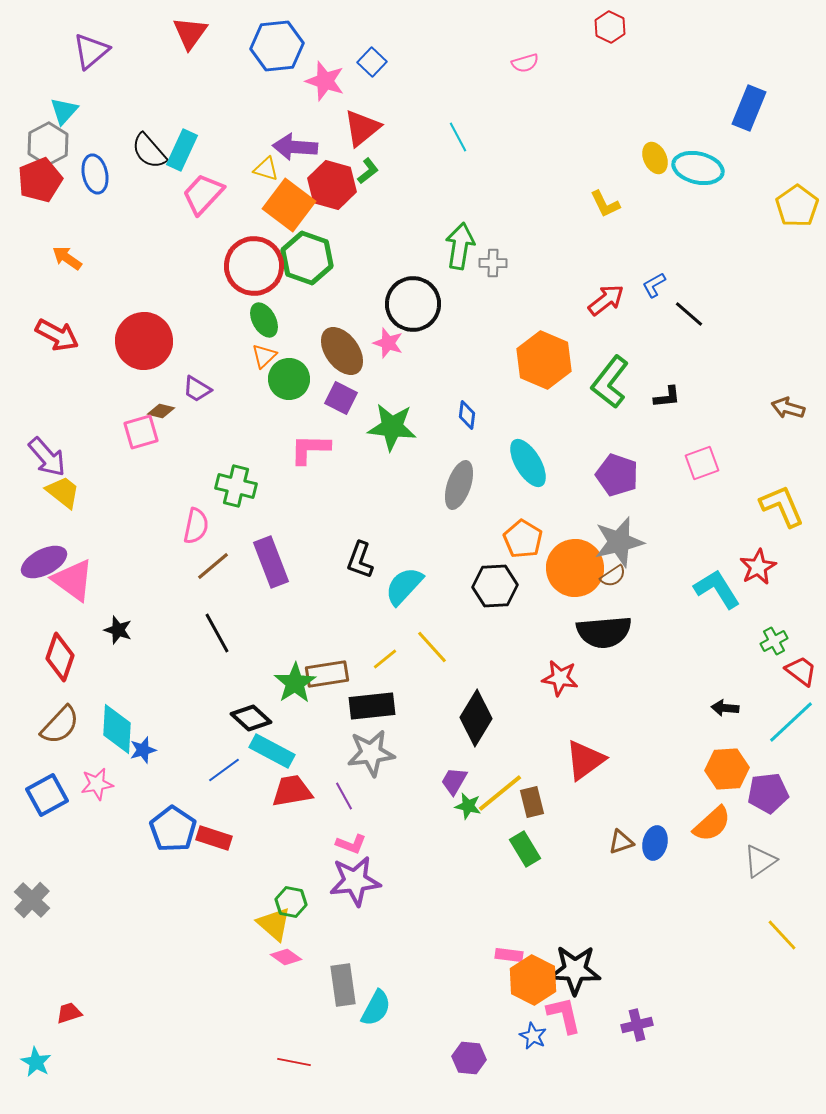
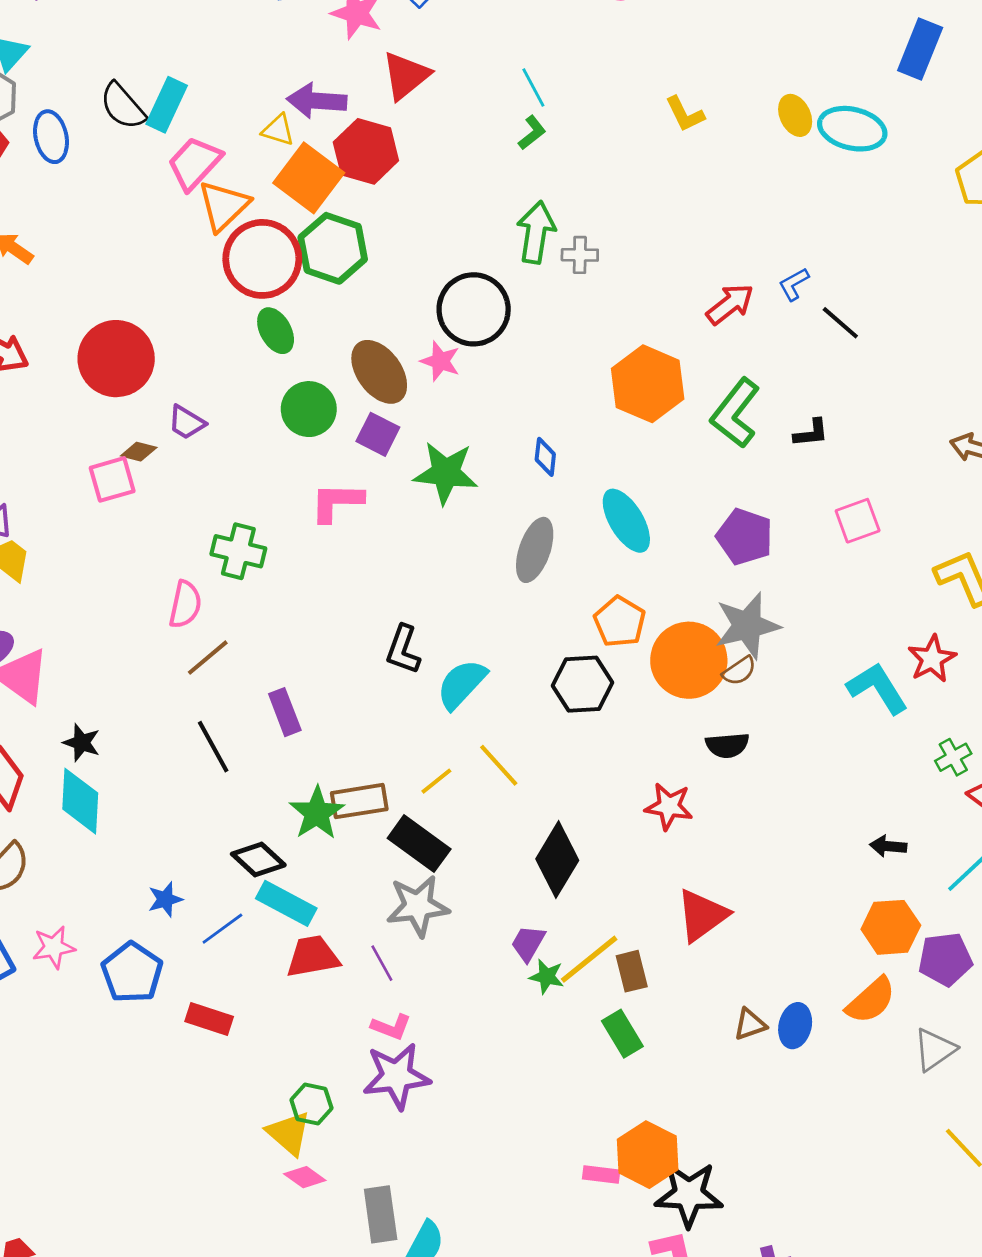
green L-shape: (368, 171) -> (532, 133), moved
yellow L-shape: (605, 204) -> (685, 114), moved
orange triangle: (264, 356) -> (224, 206), moved, size x1.6
purple rectangle: (271, 562) -> (285, 712), moved, size x0.7
black semicircle: (604, 632) -> (727, 745), size x0.6
black rectangle: (372, 706) -> (419, 844), turned 42
cyan diamond: (117, 729) -> (80, 801), moved
blue star: (143, 750) -> (165, 899), moved
blue pentagon: (173, 829) -> (132, 972), moved
orange hexagon: (533, 980) -> (648, 1155), moved

